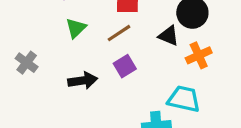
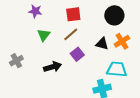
black triangle: (169, 36) -> (102, 44), moved
gray cross: (27, 63) -> (16, 61), turned 32

